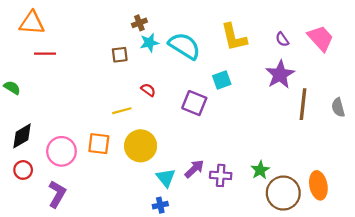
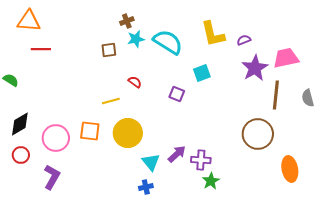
pink trapezoid: (321, 38) -> (286, 58), moved, turned -60
purple semicircle: (282, 39) -> (244, 40), moved, turned 104
purple square: (194, 103) -> (177, 94), size x0.7
green star: (260, 170) -> (211, 181), moved
brown circle: (283, 193) -> (258, 134), moved

